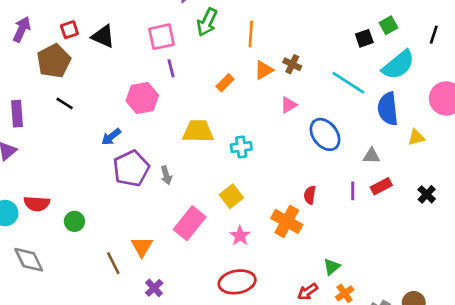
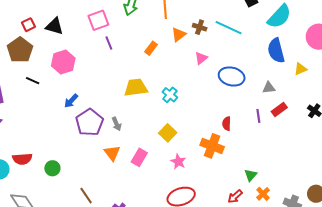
cyan line: (348, 83) -> (229, 28), moved
pink hexagon: (142, 98) -> (63, 62), moved
blue ellipse: (325, 134) -> (232, 76), turned -30
cyan cross: (241, 147) -> (170, 95), turned -35
pink rectangle: (190, 223) -> (139, 157), size x0.7
orange triangle: (142, 247) -> (112, 153), moved

